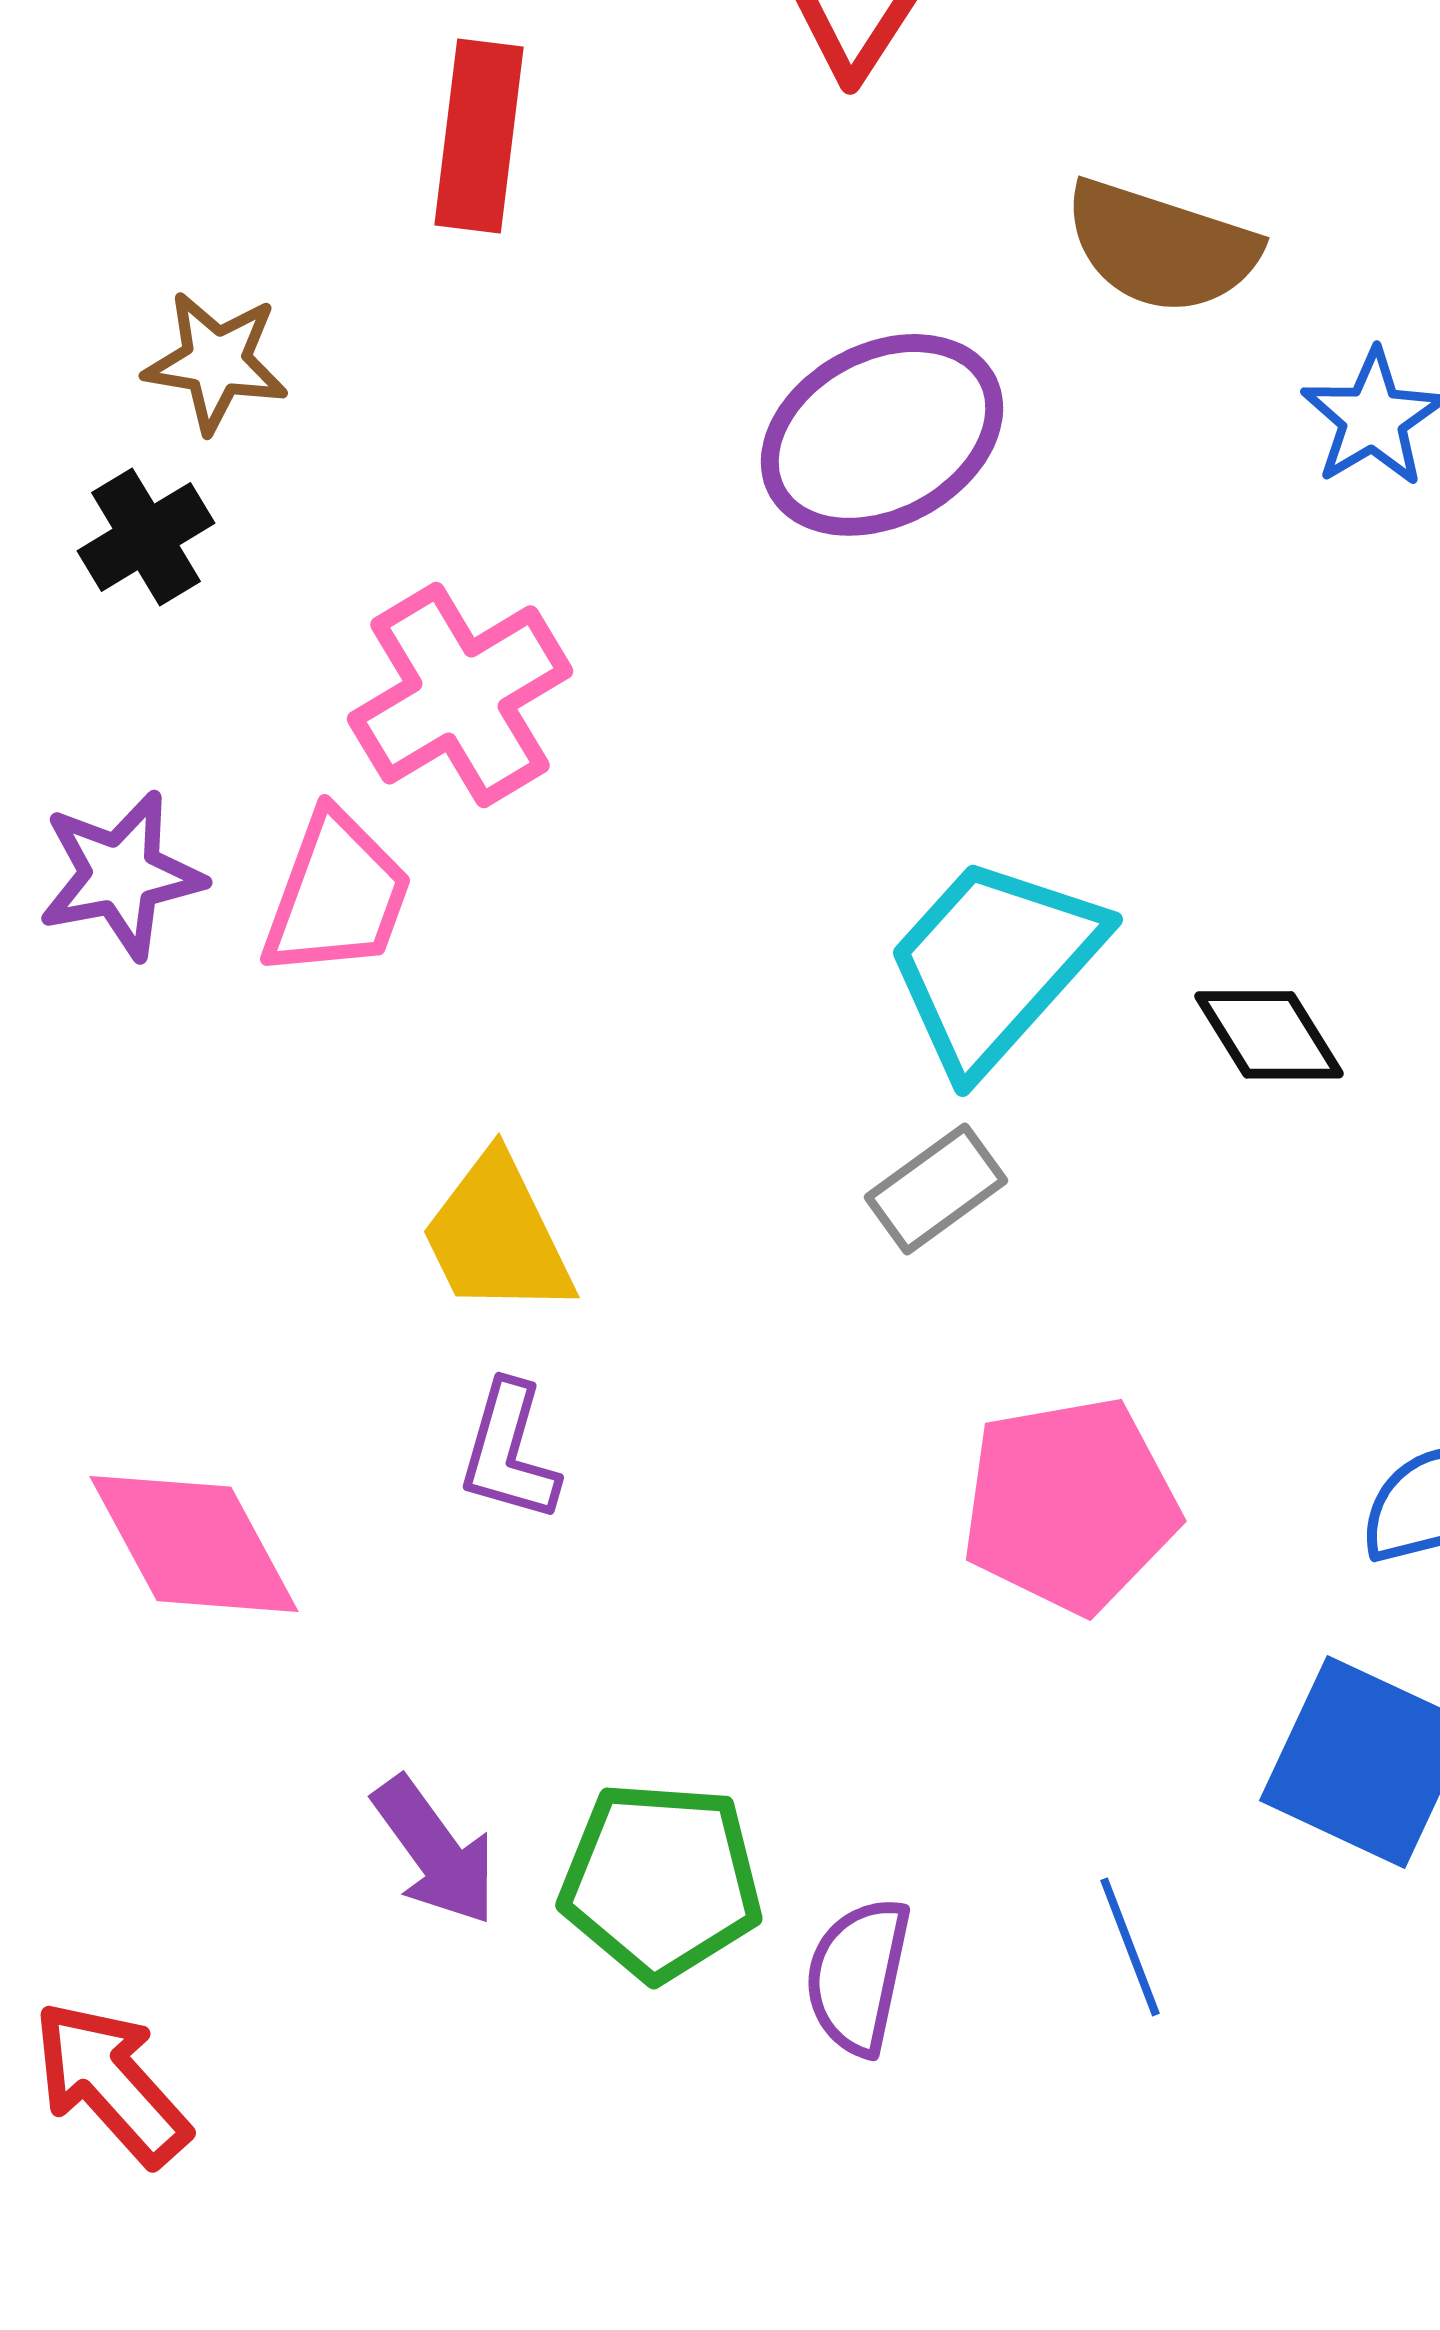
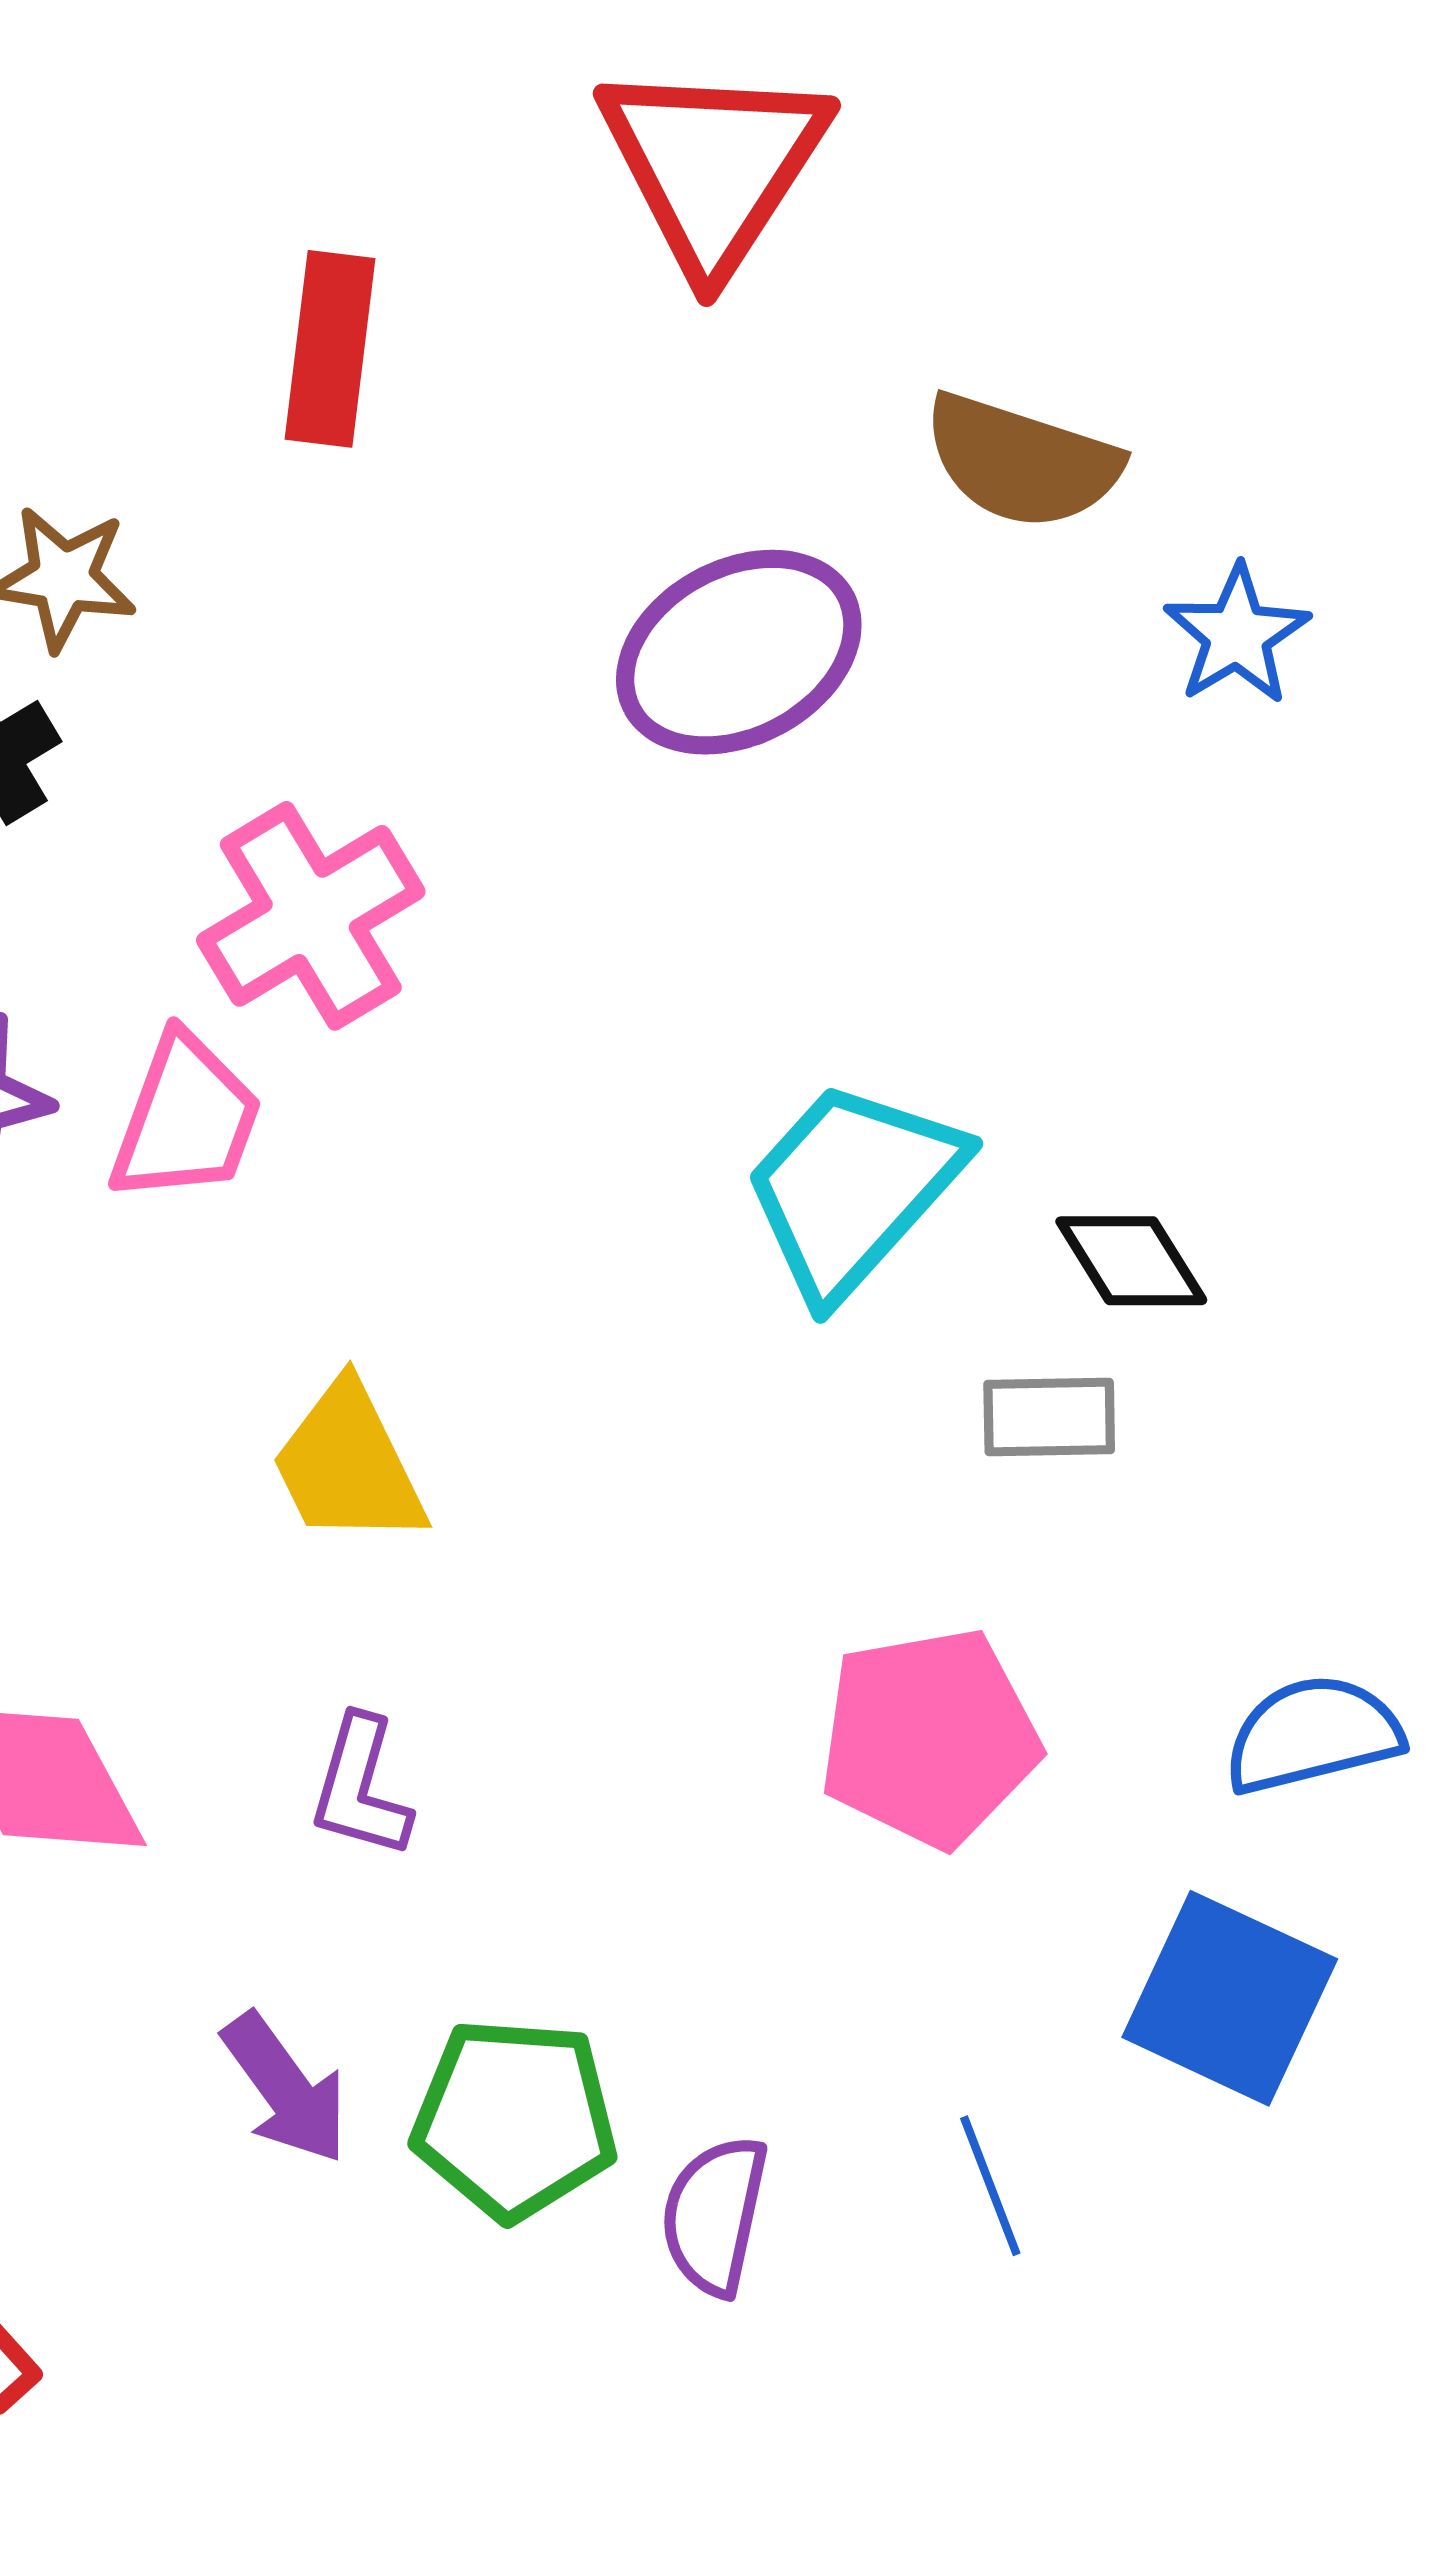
gray rectangle: (936, 1189) -> (1049, 1417), moved, turned 35
purple L-shape: (509, 1452) -> (360, 1787), moved

